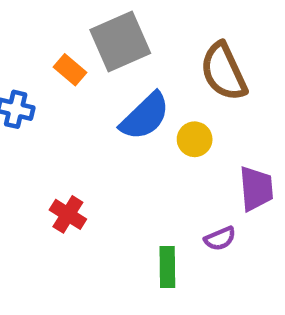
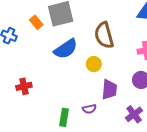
yellow circle: (195, 139) -> (94, 64), moved
red cross: (68, 214) -> (24, 86), turned 35

